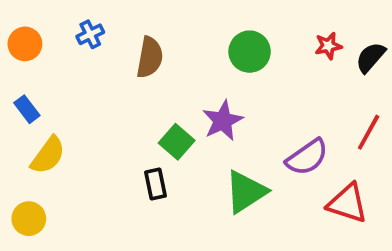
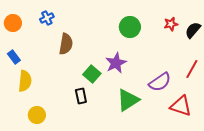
brown semicircle: (150, 57) -> (66, 44), moved
yellow semicircle: (48, 155) -> (25, 81), turned -30
yellow circle: (29, 219) -> (37, 115), moved

